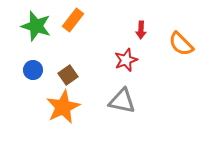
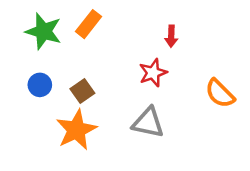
orange semicircle: (181, 44) -> (220, 93), moved

